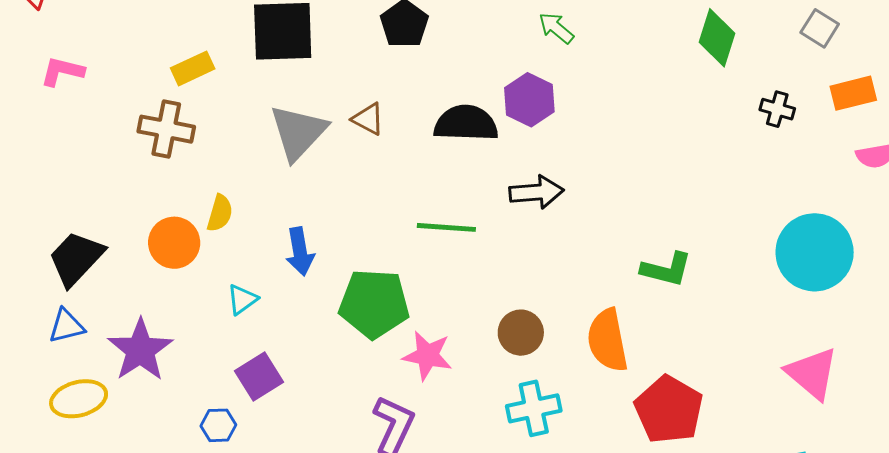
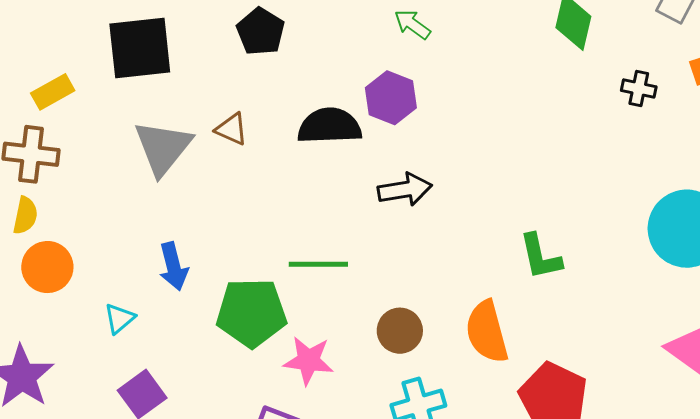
yellow semicircle: (220, 213) -> (25, 215), moved
green line: (446, 227) -> (318, 264), moved
green L-shape: (666, 269) -> (540, 257), turned 68

